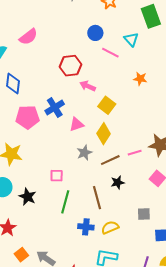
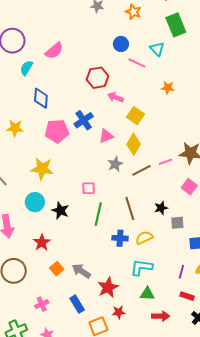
black star: (118, 182) -> (161, 208), moved

